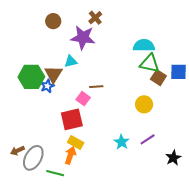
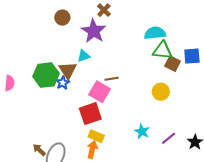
purple star: (83, 38) -> (94, 31), turned 30
pink square: (83, 99) -> (100, 92), size x1.5
purple line: (148, 139) -> (169, 138), moved
brown arrow: (17, 151) -> (39, 150), turned 72

